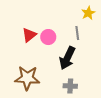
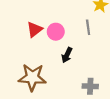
black arrow: (67, 58) -> (67, 55), moved, size x0.6
gray cross: (70, 86) -> (90, 86), moved

